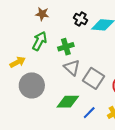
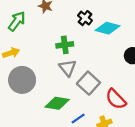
green arrow: (40, 41) -> (17, 21), moved

